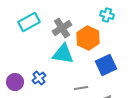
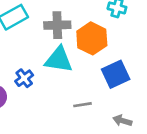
gray cross: (62, 28) -> (57, 25), turned 30
blue cross: (39, 78) -> (24, 78), moved

